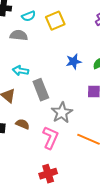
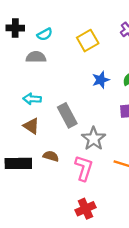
yellow square: (55, 21) -> (88, 41), moved
cyan arrow: (21, 71) -> (32, 99), moved

